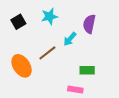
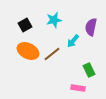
orange ellipse: (22, 66) -> (28, 51), moved, turned -30
green rectangle: (87, 70) -> (89, 70), turned 64

